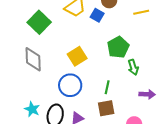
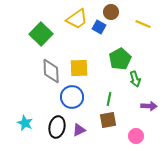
yellow line: (141, 12) -> (143, 24), turned 35
yellow square: (77, 56) -> (79, 68), turned 30
gray diamond: (33, 59) -> (51, 71), moved
cyan star: (32, 109) -> (25, 123), moved

